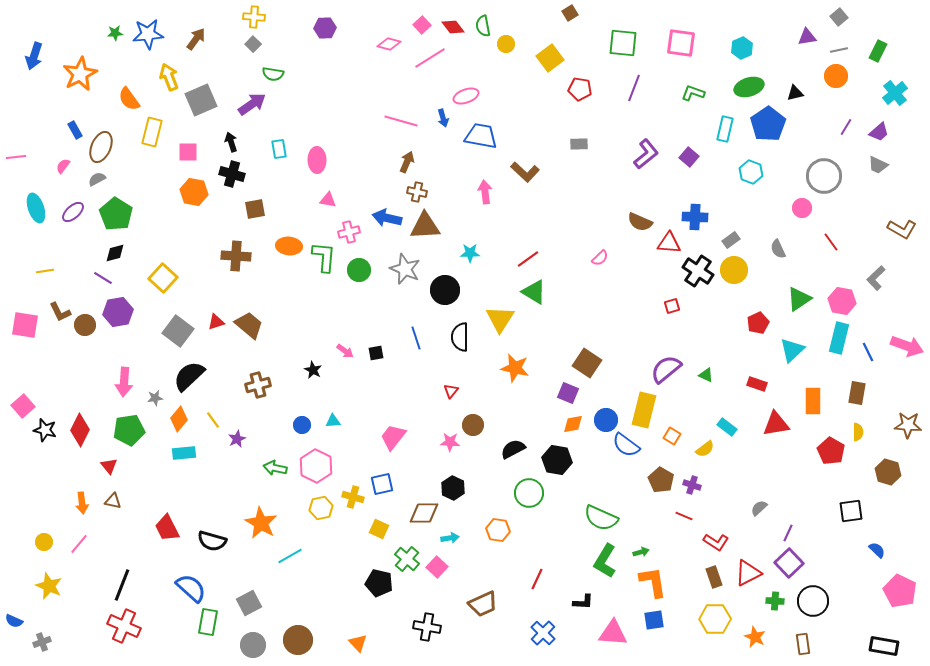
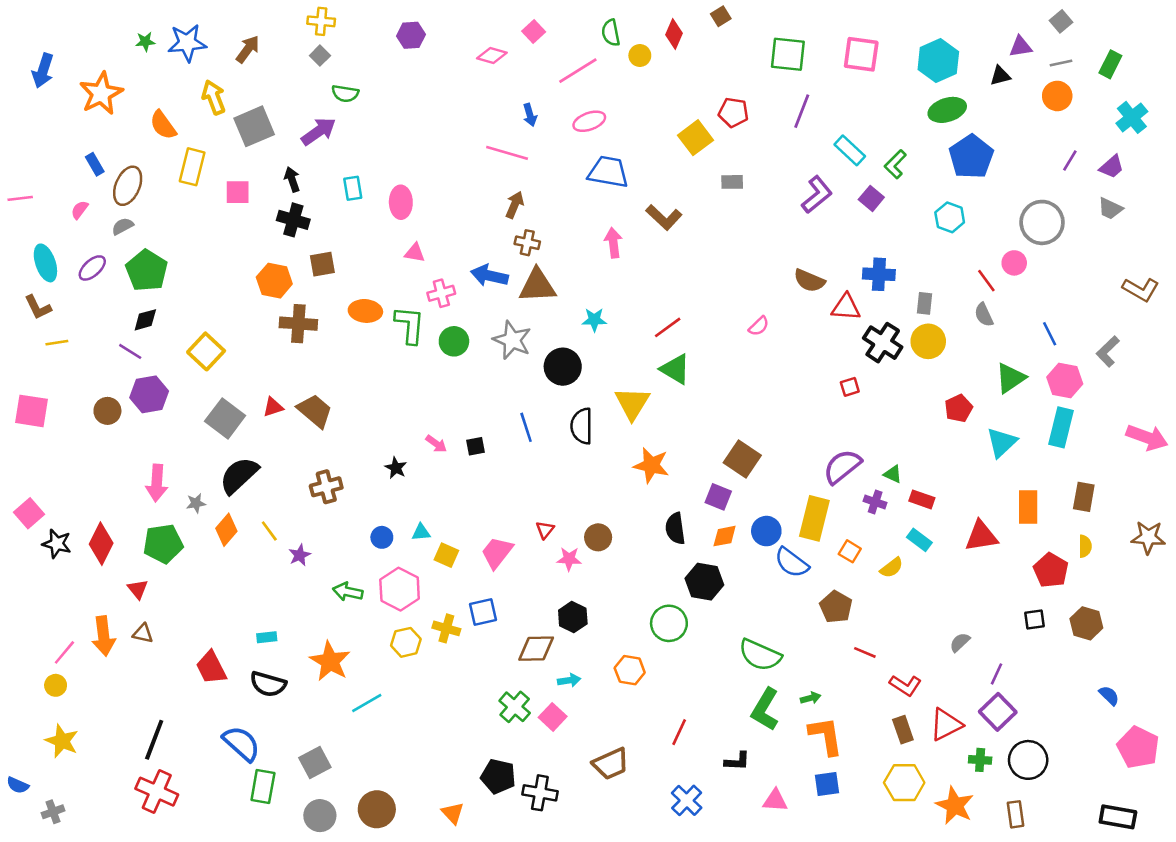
red diamond: (453, 27) -> (674, 34), moved, turned 60
cyan hexagon: (742, 48) -> (938, 61), size x1.5
pink line: (430, 58) -> (578, 71), moved
yellow square: (550, 58) -> (695, 138), moved
green L-shape: (693, 93) -> (895, 164), moved, turned -65
black triangle: (795, 93) -> (1000, 76), moved
blue arrow: (443, 118) -> (530, 115), moved
cyan rectangle: (725, 129) -> (850, 150), moved, turned -60
orange hexagon: (194, 192) -> (274, 281), moved
gray rectangle: (731, 240) -> (924, 303), turned -48
red line: (831, 242) -> (986, 281), moved
brown L-shape: (60, 312) -> (38, 307), moved
blue line: (868, 352) -> (1050, 334), moved
red rectangle: (757, 384) -> (922, 499), moved
red triangle: (451, 391) -> (545, 530), moved
black semicircle: (513, 449) -> (675, 528), moved, turned -70
cyan rectangle: (184, 453) -> (267, 637), moved, size x0.7
brown hexagon: (888, 472) -> (1086, 623), moved
purple cross: (692, 485) -> (875, 502), moved
orange arrow: (82, 503) -> (104, 636), size x1.4
black square: (851, 511) -> (1034, 620), moved, size x0.7
yellow square: (379, 529) -> (446, 555), moved
pink line: (79, 544) -> (64, 652), moved
black pentagon: (379, 583) -> (498, 776), moved
pink triangle: (613, 633) -> (775, 800), size x0.7
orange star: (755, 637) -> (955, 805), size x1.4

